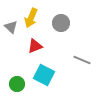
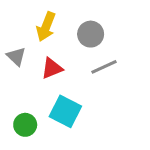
gray triangle: (11, 27) -> (16, 56), moved
gray line: (82, 60) -> (104, 67), moved, turned -48

